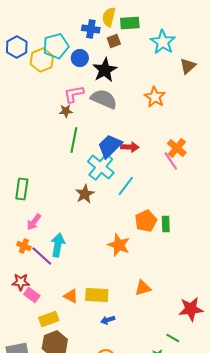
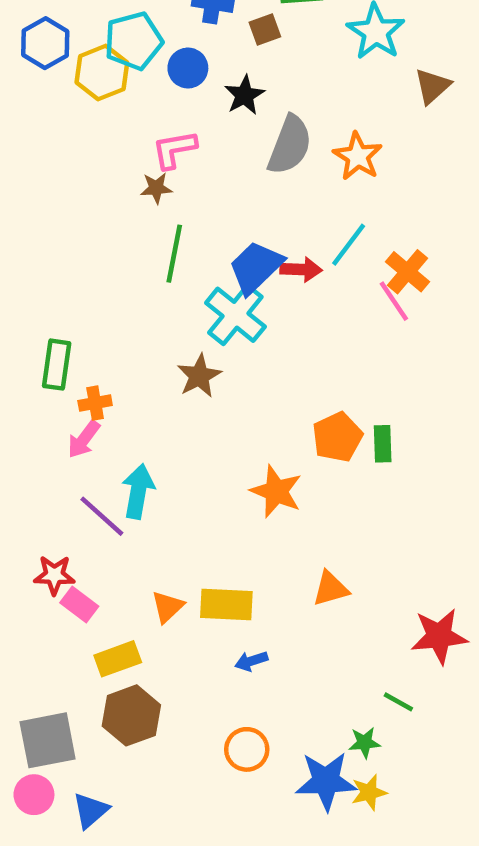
black star: (105, 70) -> (244, 95), size x0.7
gray semicircle: (104, 99) -> (290, 145), moved, turned 88
cyan line: (126, 186) -> (349, 245), moved
orange cross: (24, 246) -> (95, 403), moved, turned -32
orange triangle: (71, 296) -> (168, 607), turned 49

